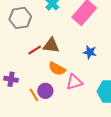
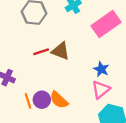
orange semicircle: (57, 69) -> (59, 100), moved
pink triangle: (74, 82) -> (101, 90), moved, turned -36

